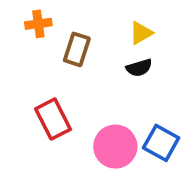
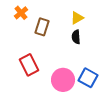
orange cross: (38, 24) -> (21, 13), turned -32
black semicircle: (139, 68) -> (76, 37), turned 104

